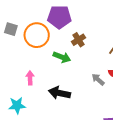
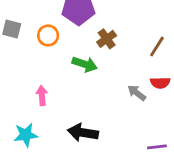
orange circle: (37, 35) -> (48, 35), size x0.6
black arrow: (59, 93) -> (83, 133), moved

